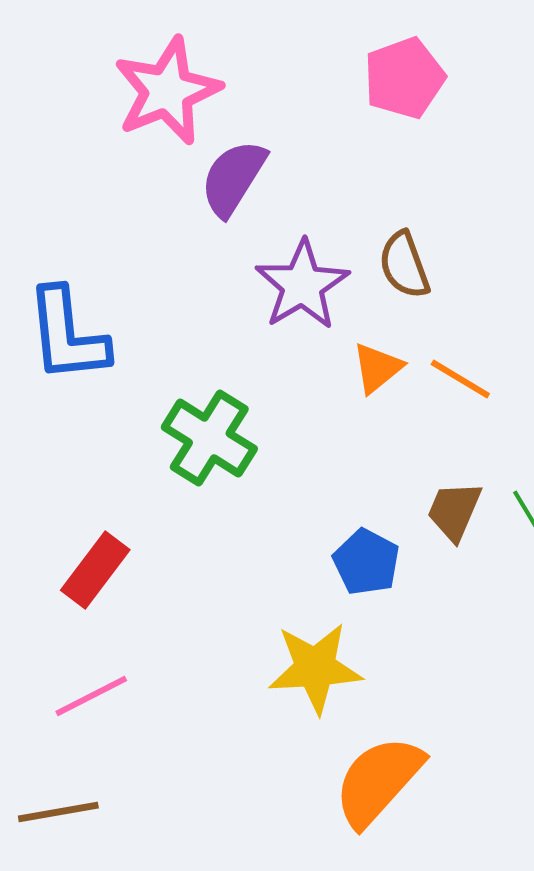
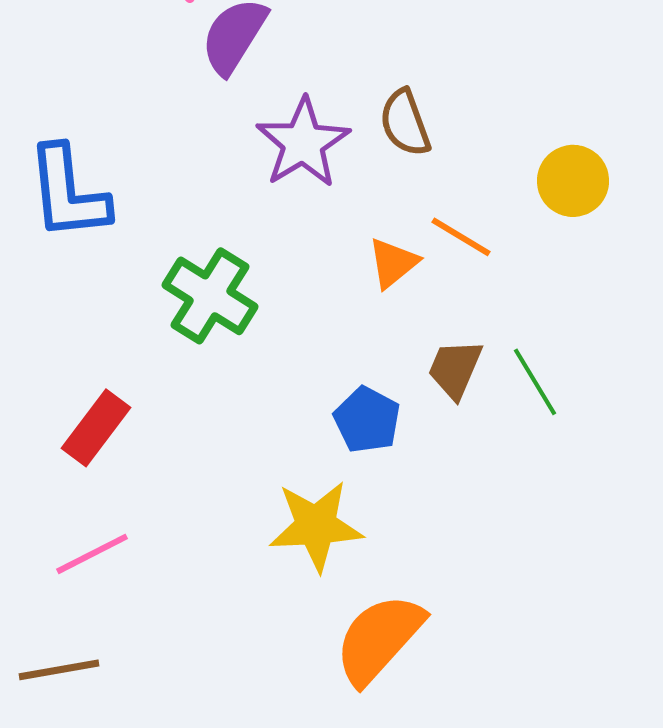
orange triangle: (377, 368) -> (393, 263), moved

